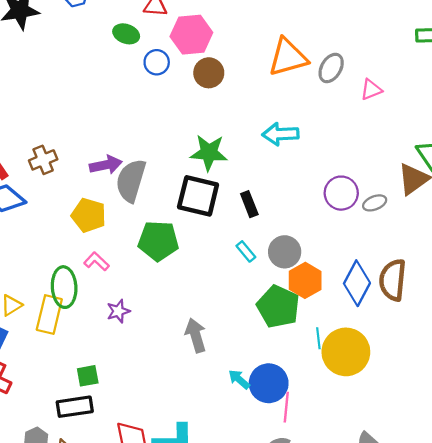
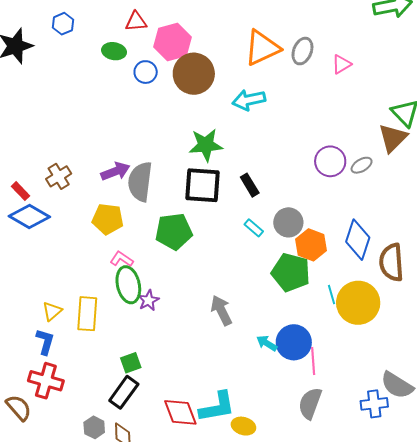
brown circle: (209, 73) -> (194, 74), size x1.5
cyan arrow: (280, 134) -> (249, 100), moved
brown semicircle: (393, 280) -> (391, 262), moved
green ellipse: (64, 287) -> (128, 285), moved
black rectangle: (75, 407) -> (124, 392), turned -36

